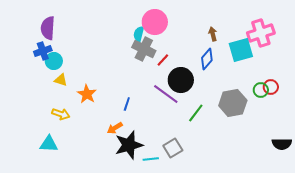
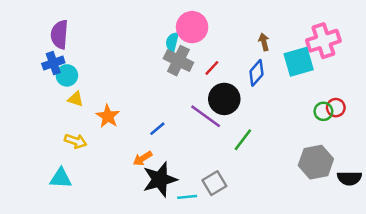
red line: (163, 60) -> (212, 68), moved
gray hexagon: (233, 103) -> (316, 162), moved
blue line: (127, 104) -> (157, 129), turned 32

